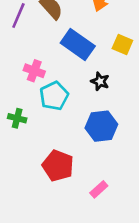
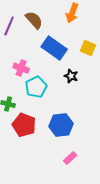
blue hexagon: (101, 126) -> (61, 125), moved
red pentagon: (58, 166) -> (24, 125), moved

